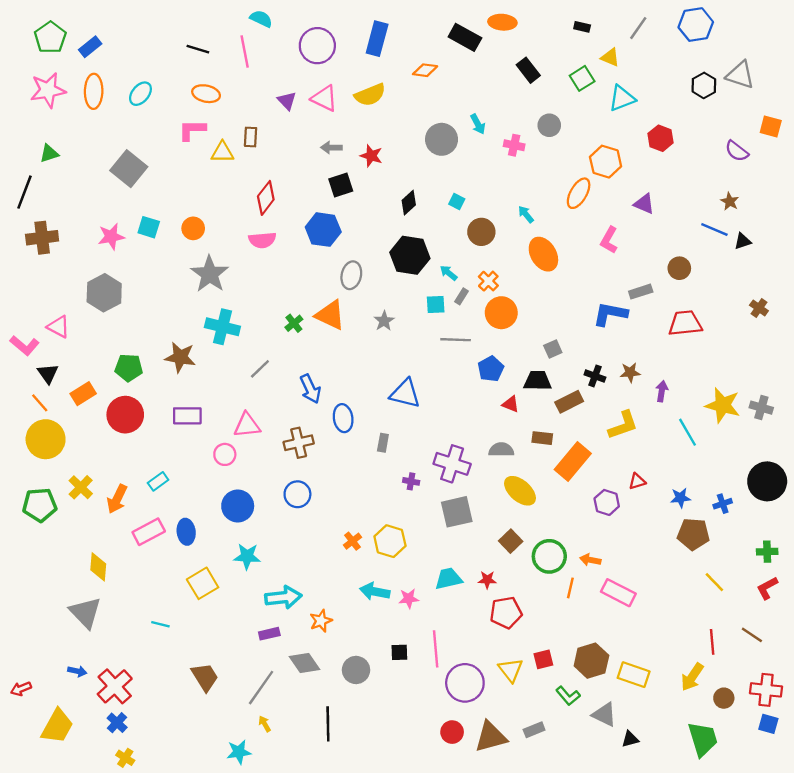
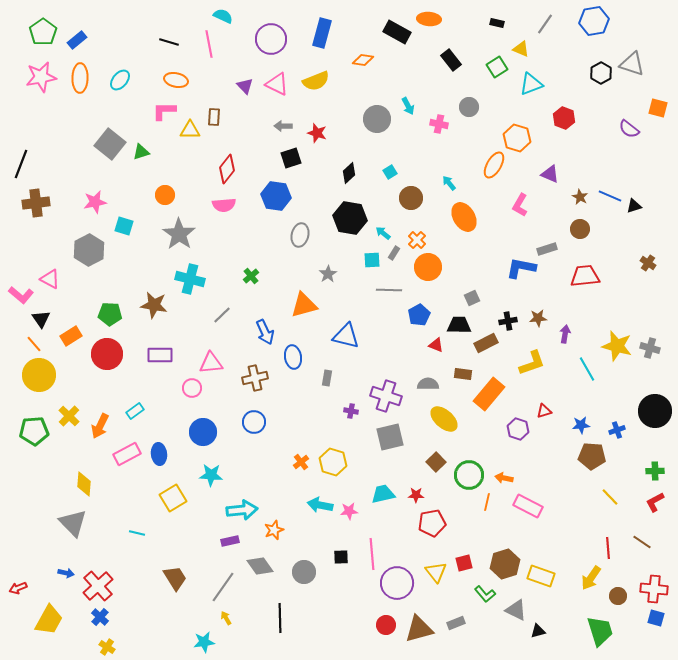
green triangle: (49, 153) -> (141, 152), moved
cyan square: (457, 201) -> (390, 172), turned 32
brown star: (730, 201) -> (580, 197), moved
cyan square: (149, 227) -> (124, 226), moved
orange triangle: (330, 315) -> (304, 305), moved, turned -40
black cross: (595, 376) -> (508, 321), turned -30

